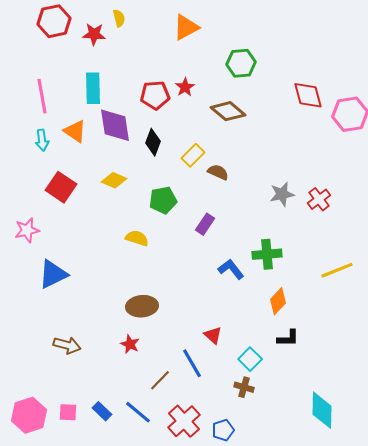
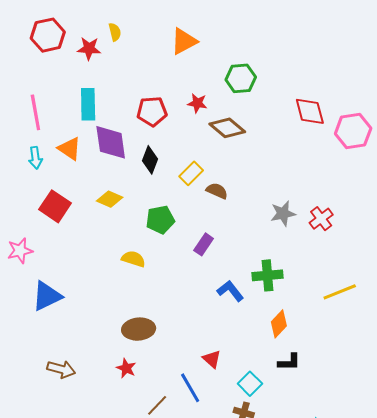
red star: (185, 87) -> (197, 103), moved, turned -30

